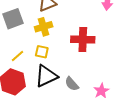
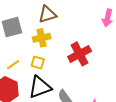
red cross: (83, 39) -> (80, 54), turned -35

